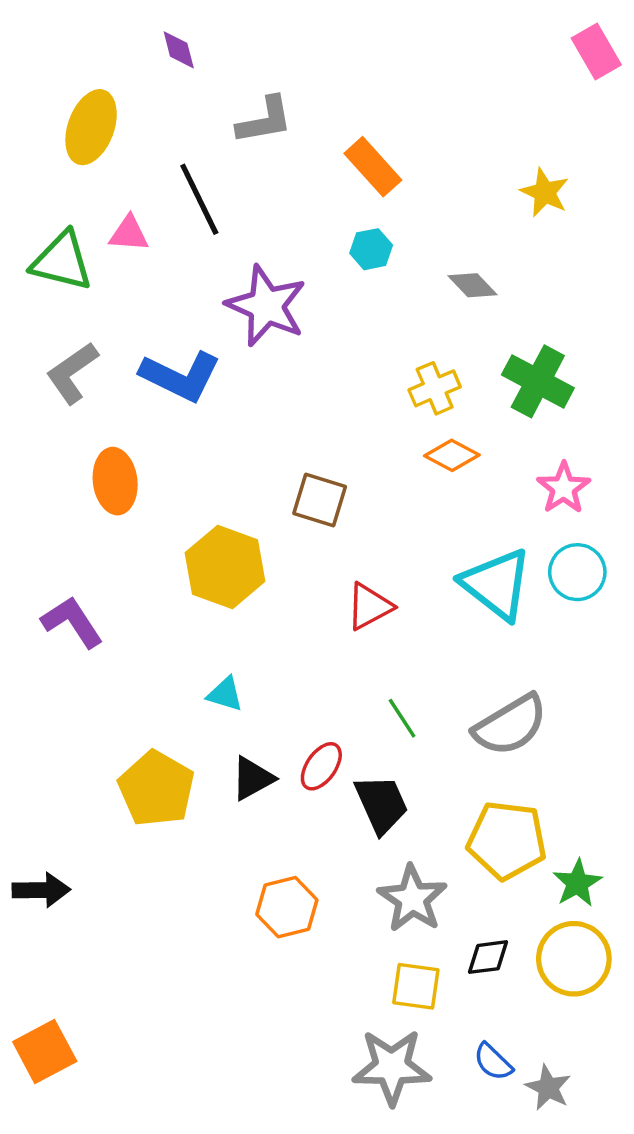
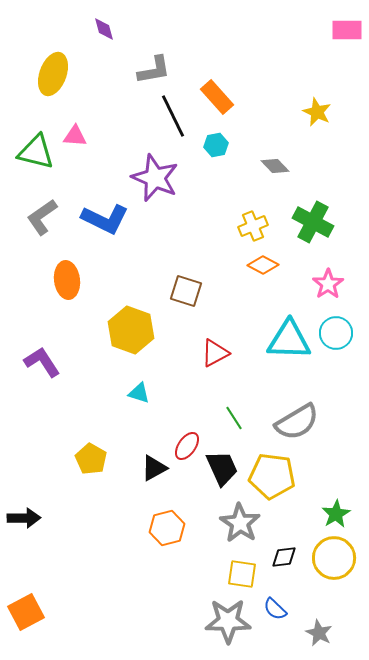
pink rectangle: (596, 52) -> (347, 30), turned -60
black line: (199, 199) -> (173, 116), moved
cyan triangle: (497, 584) -> (289, 340), turned -36
cyan triangle: (225, 694) -> (139, 393), moved
black triangle: (253, 778) -> (154, 468), moved
yellow pentagon: (156, 789) -> (91, 459), size x0.7
yellow pentagon: (507, 840) -> (272, 476), moved
blue semicircle: (493, 1062) -> (275, 609), moved

